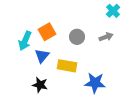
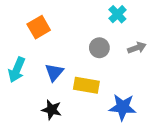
cyan cross: (113, 11) -> (117, 14), moved
orange square: (47, 32) -> (39, 27), moved
cyan arrow: (25, 41) -> (17, 70), moved

